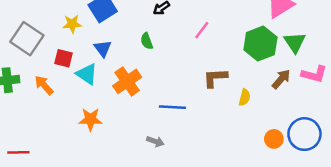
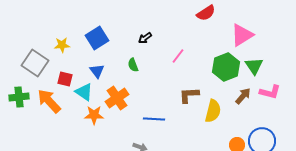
yellow star: (72, 24) -> (62, 45), moved
orange arrow: (44, 85) -> (49, 101), size x1.5
yellow semicircle: (245, 97) -> (213, 111), size x1.6
orange star: (90, 119) -> (94, 115), moved

